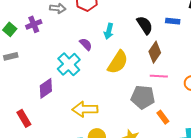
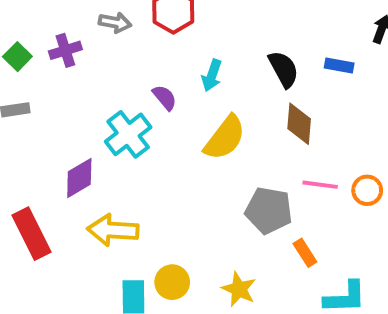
brown diamond: (155, 52) -> (299, 124), turned -35
pink line: (159, 76) -> (320, 185), moved
yellow arrow: (85, 109) -> (113, 230), moved
red rectangle: (24, 118) -> (31, 234), size x1.4

